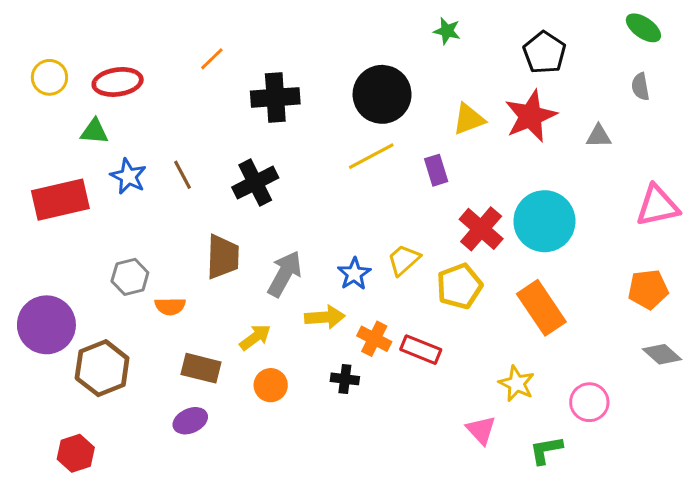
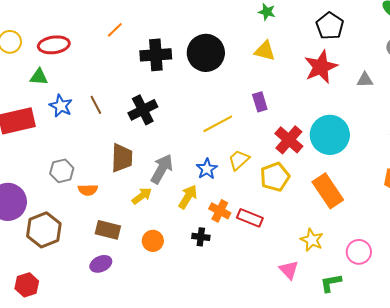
black circle: (382, 94) -> (206, 53), moved
yellow triangle: (469, 119) -> (265, 51), moved, turned 35
yellow line: (371, 156) -> (218, 124), moved
yellow arrow: (325, 317) -> (188, 197), turned -55
yellow arrow: (255, 337) -> (142, 196), moved

